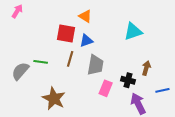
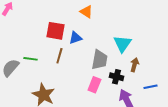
orange triangle: (85, 16) -> (86, 12), moved
cyan triangle: (133, 31) -> (122, 44), moved, turned -36
gray trapezoid: (95, 65) -> (99, 60), moved

